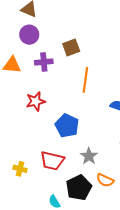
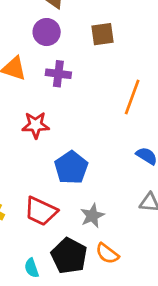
brown square: (71, 47) -> (103, 34), moved
orange line: (85, 80) -> (132, 97), moved
black pentagon: (79, 188) -> (69, 256), turned -30

